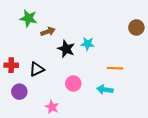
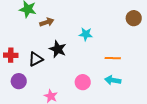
black star: (66, 49) -> (58, 49), moved
pink circle: (73, 83) -> (83, 82), moved
cyan arrow: (105, 90) -> (113, 80), moved

